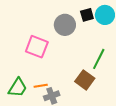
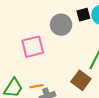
pink square: (37, 47) -> (33, 47), turned -35

